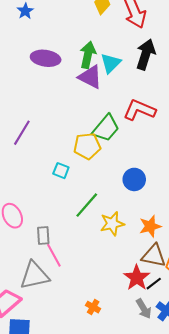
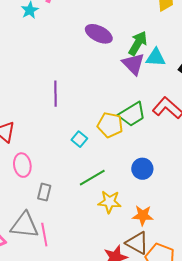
cyan triangle: (111, 63) -> (156, 57), turned 30
purple line: (22, 133) -> (55, 94), turned -50
pink line: (54, 255) -> (44, 235), moved

